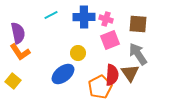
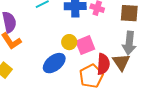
pink square: (110, 40) -> (85, 45), moved
gray arrow: (138, 54) -> (129, 43), turned -140

